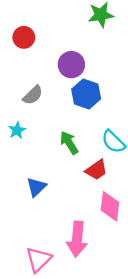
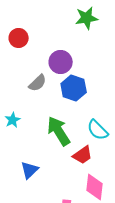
gray semicircle: (33, 95) -> (38, 83), moved
green arrow: (69, 143) -> (59, 131), size x1.4

